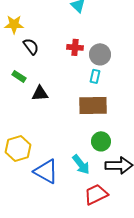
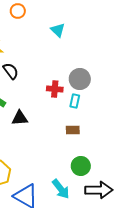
red cross: (75, 47) -> (55, 89), moved
brown rectangle: (93, 105) -> (73, 130), size x0.5

